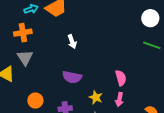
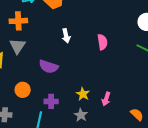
purple semicircle: (72, 77) -> (49, 67), moved
pink semicircle: (121, 78) -> (102, 42), moved

